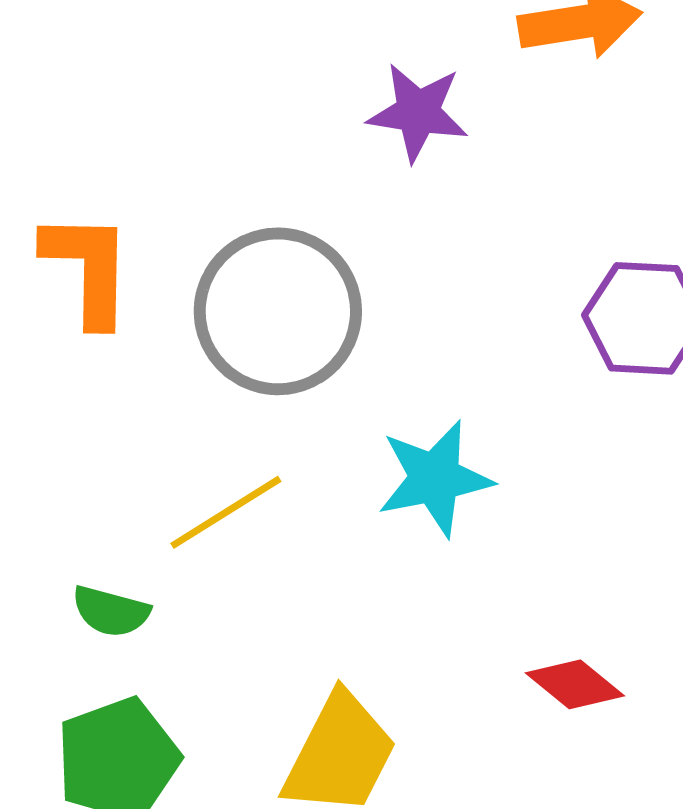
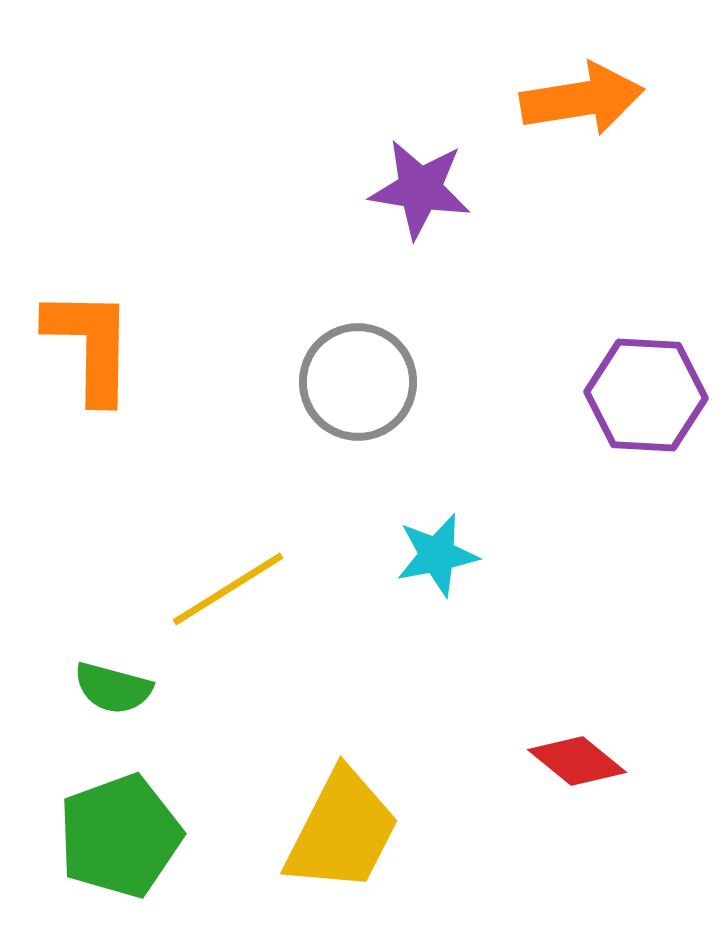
gray circle: (278, 311) -> (358, 382), moved, size x0.7
cyan star: (435, 478) -> (437, 555), size x0.7

